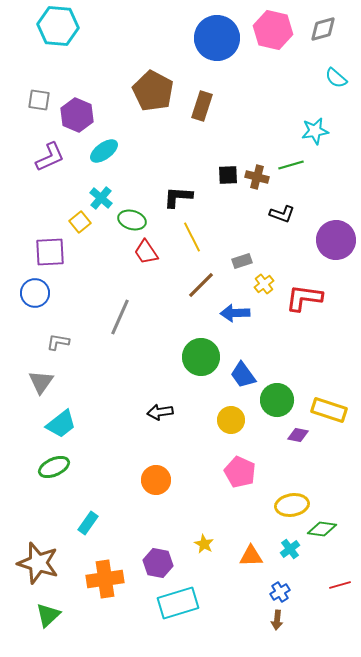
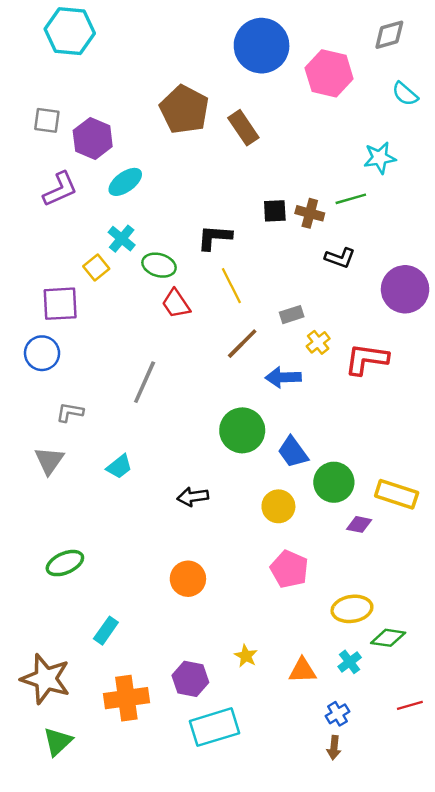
pink hexagon: (273, 30) -> (329, 73), moved
brown rectangle: (202, 106) -> (243, 128), turned -52
cyan trapezoid: (61, 424) -> (119, 467), moved, size x0.7

